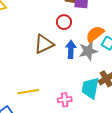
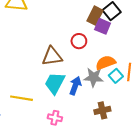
blue arrow: (71, 49) -> (75, 86), moved
cyan trapezoid: (90, 88) -> (55, 83), moved

